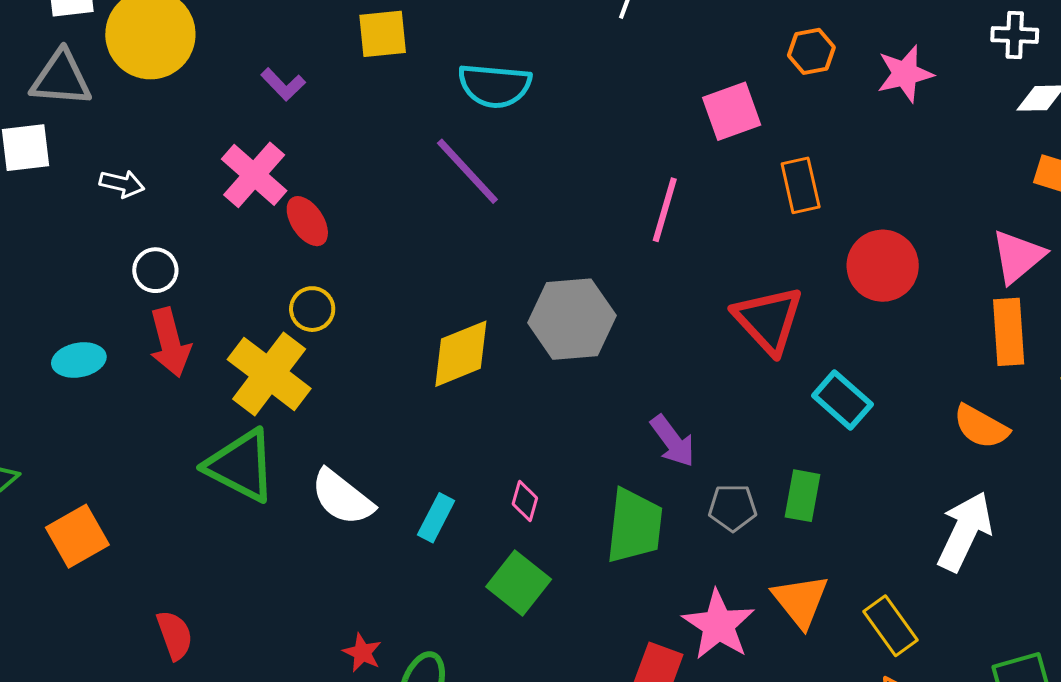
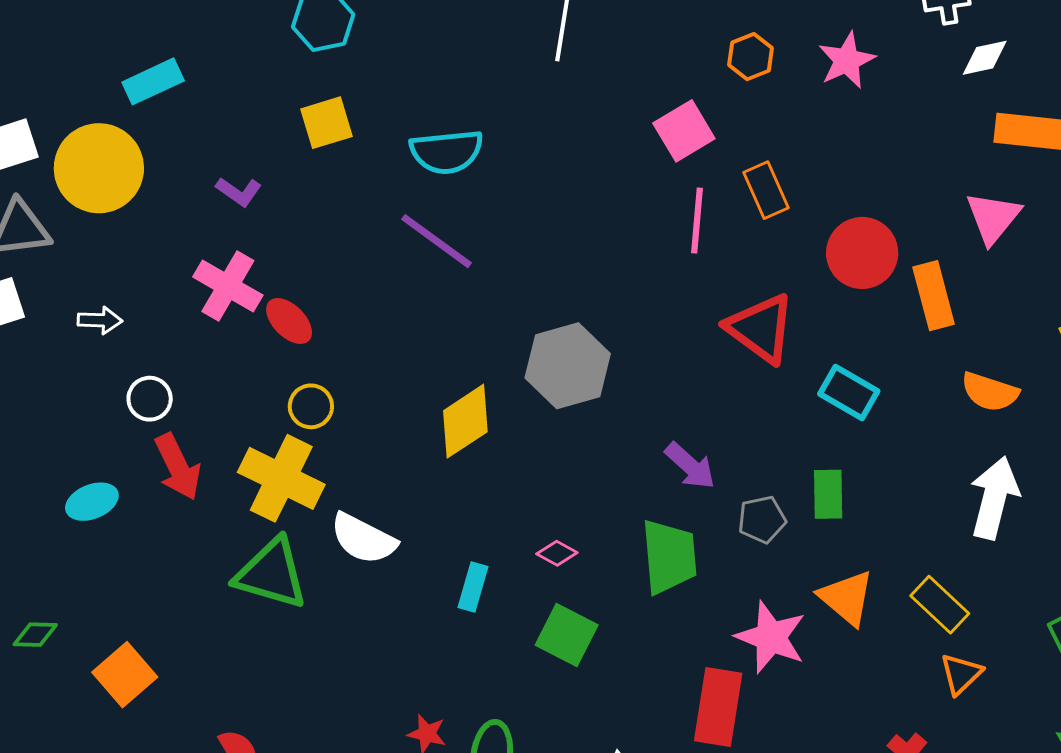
pink line: (665, 210) -> (697, 220), moved
orange rectangle: (1009, 332) -> (934, 296), moved
white semicircle: (342, 497) -> (363, 539), moved
pink diamond: (525, 501) -> (557, 553), turned -66

